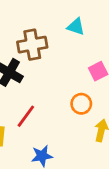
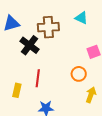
red line: (26, 116) -> (38, 78), turned -36

